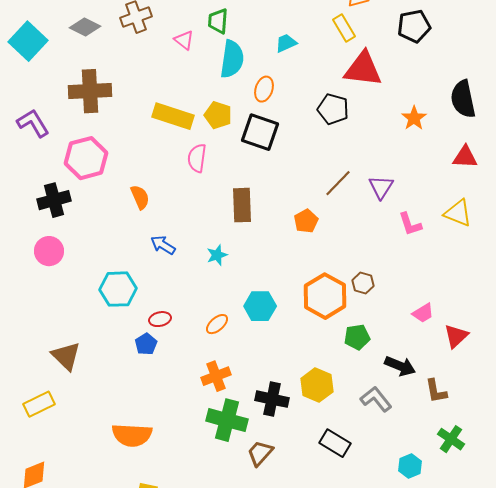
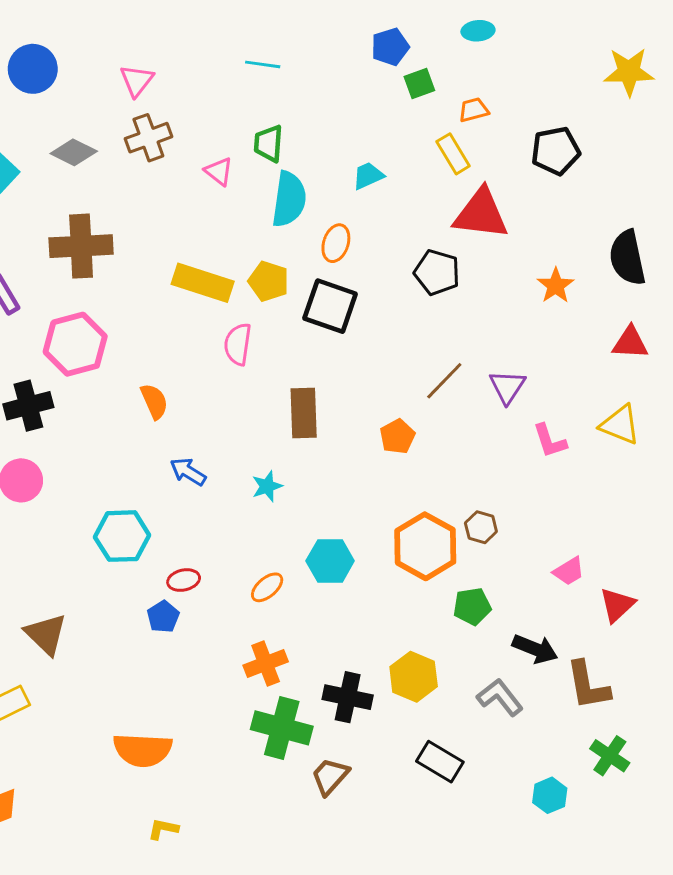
brown L-shape: (436, 391) -> (588, 685), size x1.4

